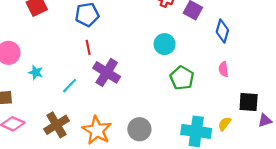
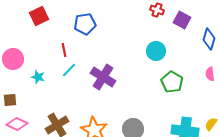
red line: (88, 47) -> (64, 50), moved
cyan line: (70, 86) -> (69, 70), moved

